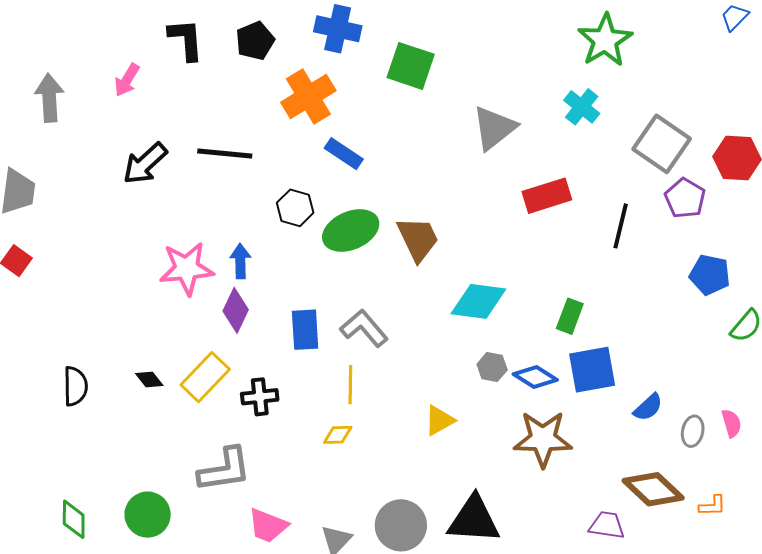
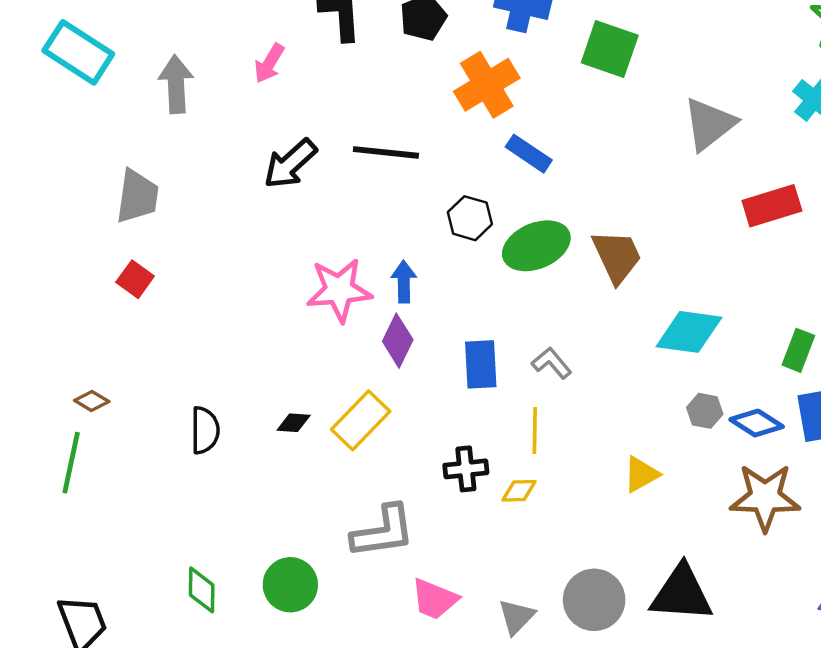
gray L-shape: (364, 328) -> (552, 363), size x0.7
black diamond: (149, 379) -> (294, 423), turned -48
black cross: (260, 397) -> (466, 469), moved

